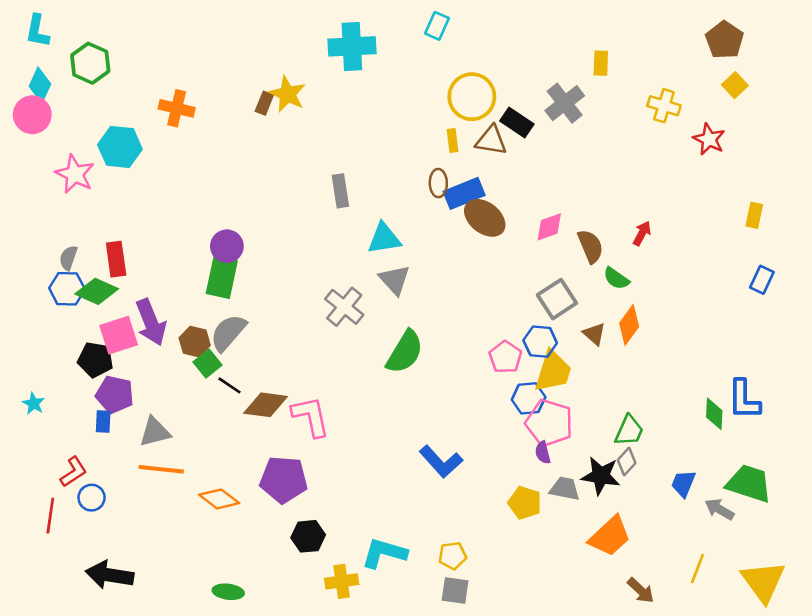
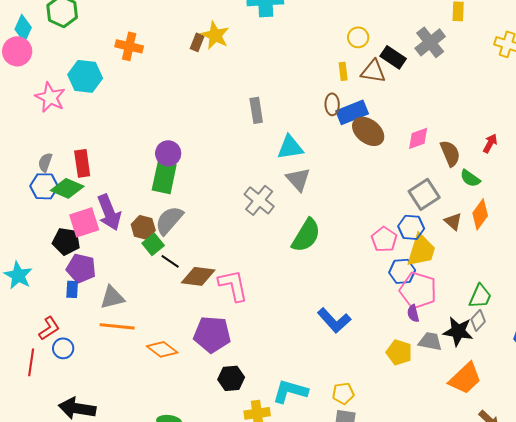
yellow circle: (472, 97) -> (358, 37), size x0.6
cyan star: (34, 404) -> (18, 275), size x1.6

